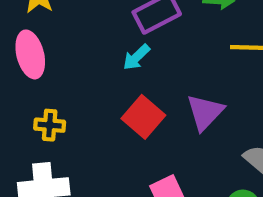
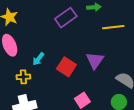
cyan arrow: (136, 57) -> (38, 59), moved

